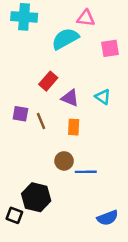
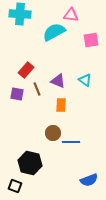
red rectangle: (48, 81) -> (26, 70), moved
brown line: (41, 121) -> (37, 89), moved
black square: (14, 215) -> (15, 186), moved

